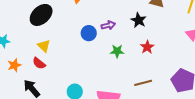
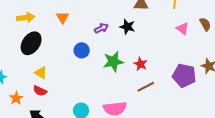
purple arrow: (108, 25) -> (101, 28), moved
red star: (147, 47) -> (140, 64), moved
green star: (117, 51) -> (113, 62), size x1.5

